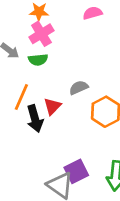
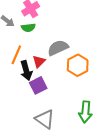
gray semicircle: (79, 88) -> (58, 48), size x1.5
purple square: (76, 171) -> (38, 85), moved

